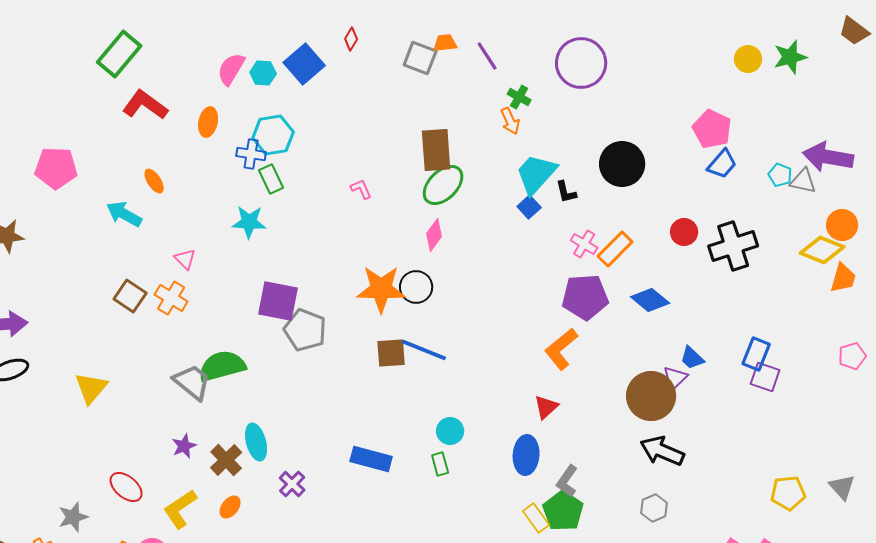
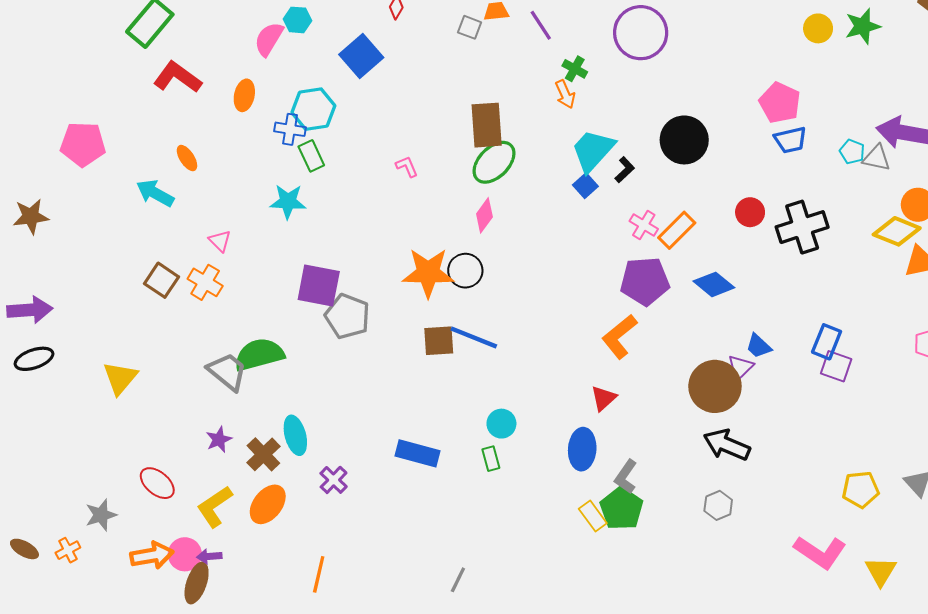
gray square: (420, 58) -> (470, 27), size x0.7
blue square: (304, 64) -> (361, 56), moved
cyan hexagon: (263, 73) -> (297, 20), moved
blue trapezoid: (722, 164) -> (790, 140), turned 36
black L-shape: (566, 192) -> (625, 170), turned -120
orange ellipse: (230, 507) -> (268, 504), size x1.6

